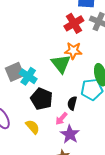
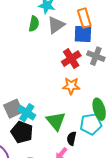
green triangle: (61, 64) -> (56, 121), moved
black pentagon: (41, 99) -> (22, 132), moved

